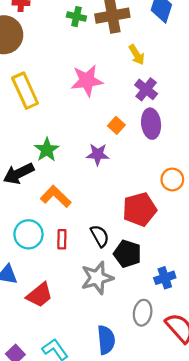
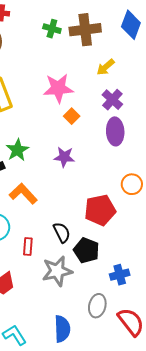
yellow arrow: (137, 55) -> (106, 67), turned 78
orange square: (116, 125) -> (72, 116), moved
red rectangle: (62, 239) -> (28, 247), moved

